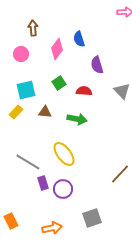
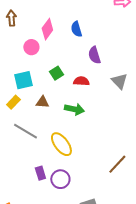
brown arrow: (33, 28) -> (11, 18), moved
pink diamond: (57, 49) -> (47, 29), moved
pink circle: (21, 54) -> (31, 47), moved
gray line: (28, 162) -> (25, 131), moved

